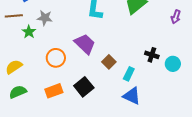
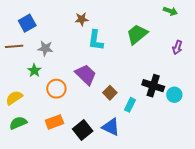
green star: (29, 32) -> (34, 71), moved
black cross: (152, 55) -> (153, 86), size x1.5
black square: (84, 87) -> (83, 130), moved
blue triangle: (132, 96) -> (111, 127), moved

